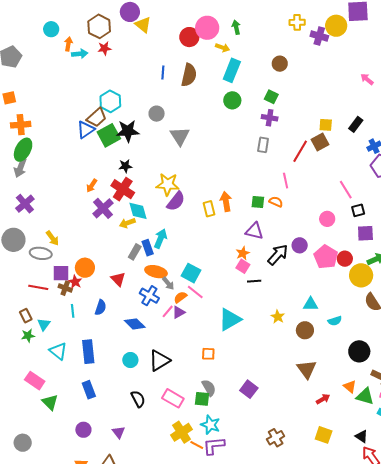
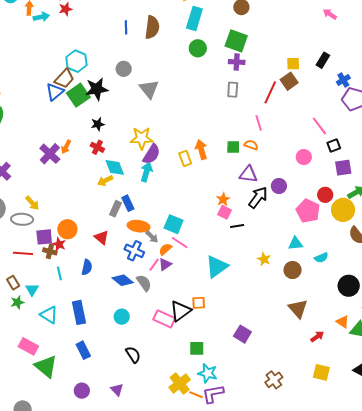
green square: (271, 97) -> (236, 41), size x1.6
red cross: (123, 189) -> (97, 147), size x0.6
purple cross: (103, 208) -> (50, 154), moved
purple triangle: (254, 231) -> (248, 174), moved
cyan arrow: (160, 239) -> (146, 172), moved
pink pentagon: (326, 257) -> (308, 211), moved
black triangle: (159, 361) -> (180, 311), moved
gray semicircle: (209, 388) -> (144, 283), moved
pink rectangle: (173, 398) -> (164, 319), moved
green triangle: (50, 402) -> (46, 367), size x1.4

